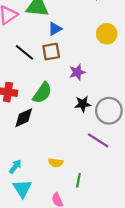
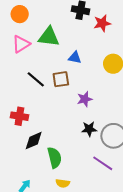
blue triangle: (55, 29) -> (75, 58), moved, turned 40
green semicircle: (42, 93) -> (54, 158), moved, turned -50

